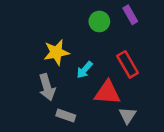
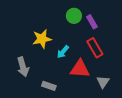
purple rectangle: (130, 15) -> (92, 22), moved
gray arrow: (47, 87) -> (23, 67), moved
gray triangle: (128, 115) -> (103, 82), moved

